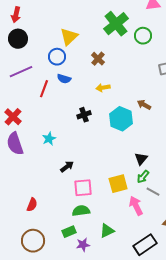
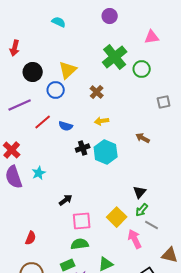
black circle: (18, 39) -> (33, 72), moved
blue semicircle: (64, 79) -> (66, 126), moved
red line: (44, 89) -> (43, 122), turned 30
cyan hexagon: (121, 119) -> (106, 152), moved
cyan star: (49, 139) -> (39, 173), moved
yellow square: (118, 184) -> (117, 217), turned -30

